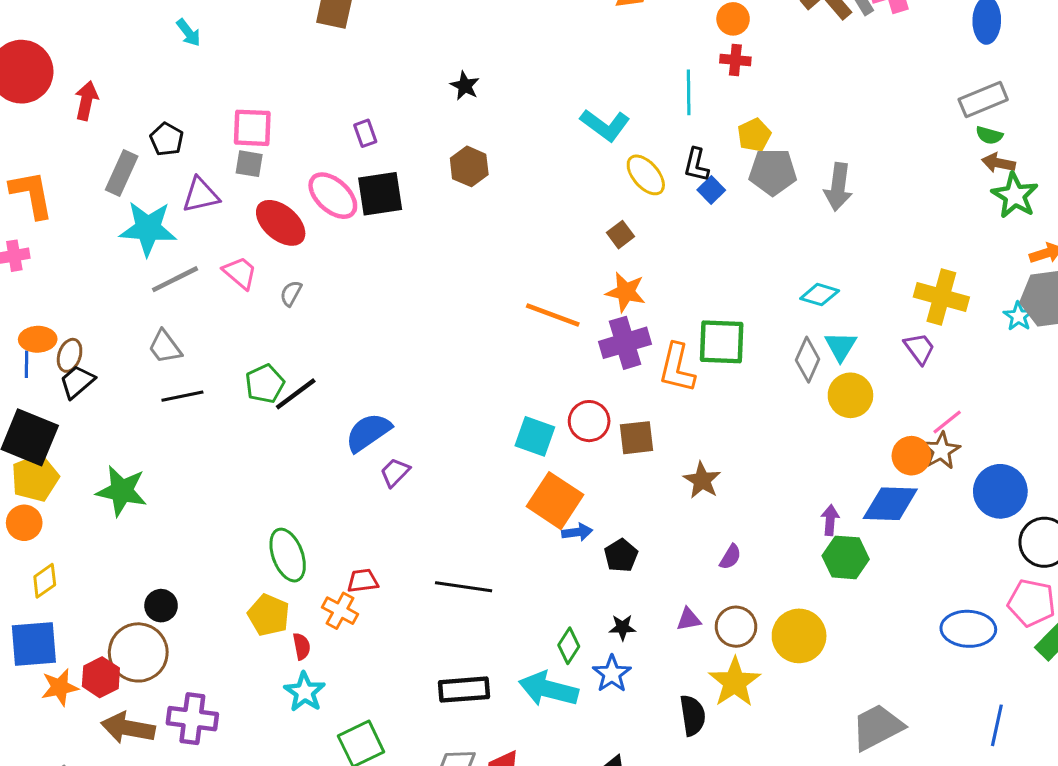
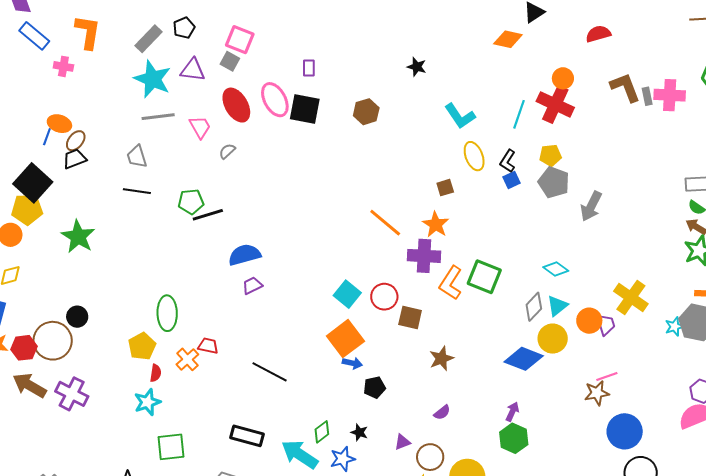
red cross: (735, 60) -> (555, 104), size x1.8
black star: (465, 86) -> (417, 67), moved, turned -30
orange circle: (911, 456) -> (589, 321), moved
blue diamond: (890, 504) -> (524, 359), moved
purple triangle: (689, 619) -> (402, 442), turned -30

